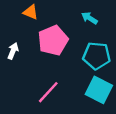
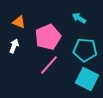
orange triangle: (31, 12) -> (19, 22), moved
pink line: (48, 92) -> (49, 65), moved

